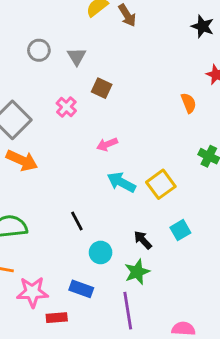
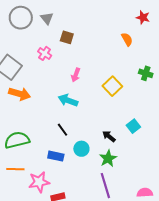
gray circle: (39, 50) -> (21, 18), size x1.5
pink arrow: (107, 144) -> (76, 75), turned -40
cyan arrow: (121, 182) -> (68, 100), moved
yellow square: (161, 184) -> (112, 86), moved
blue rectangle: (81, 289) -> (56, 156), moved

